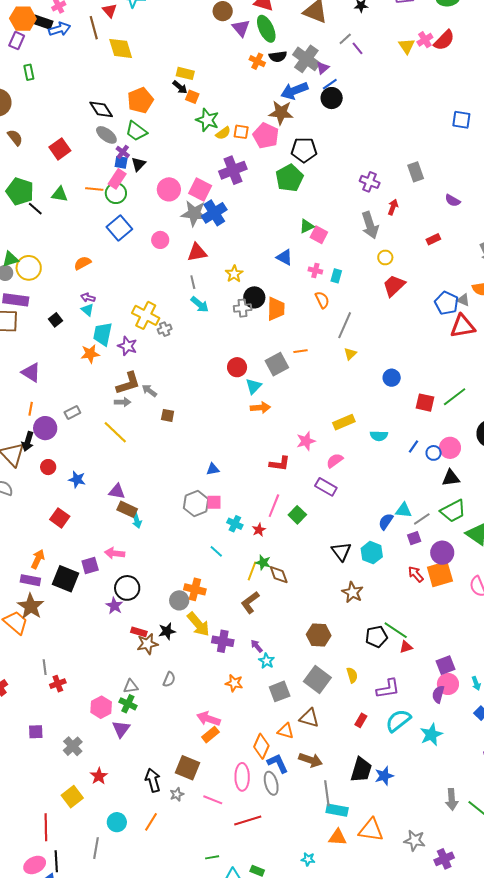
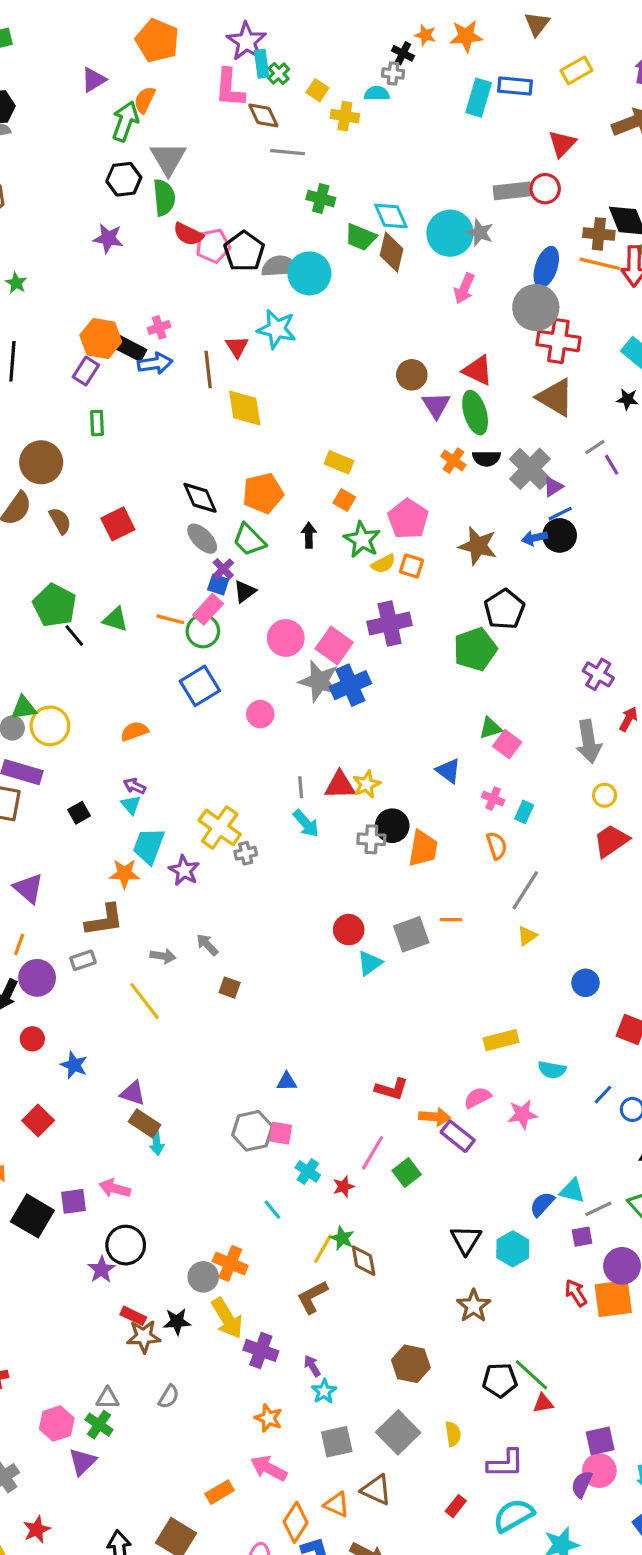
black arrow: (180, 87) -> (309, 535), moved, turned -140
blue arrow: (294, 91) -> (534, 538), moved, size x0.6
pink pentagon: (266, 136) -> (408, 519), moved
red square: (60, 149) -> (118, 524), moved
black pentagon: (304, 150) -> (504, 609), turned 30
red triangle: (197, 252) -> (340, 785), moved
brown L-shape: (128, 383) -> (104, 920), moved
orange arrow: (260, 408) -> (435, 1117), moved
pink star: (306, 441) -> (522, 1114), moved
pink arrow: (208, 719) -> (269, 1468), moved

